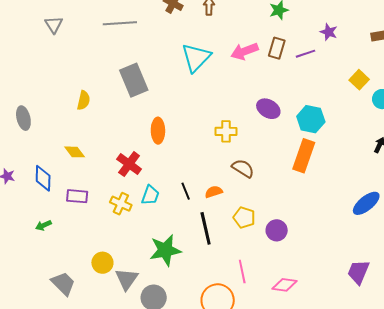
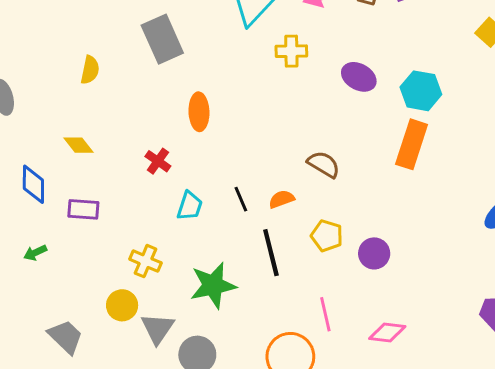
yellow cross: (226, 131) -> (291, 51), moved
red cross: (129, 164) -> (158, 161), size x0.7
yellow cross: (121, 204) -> (145, 261), moved

